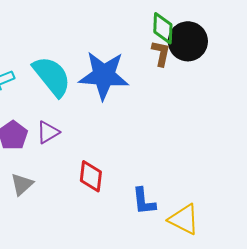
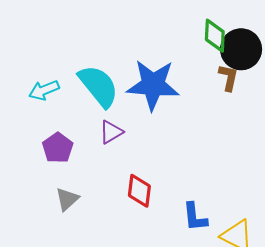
brown L-shape: (161, 53) -> (228, 78), moved
purple triangle: (48, 132) -> (111, 132), moved

